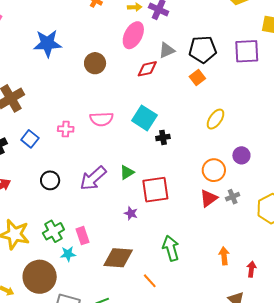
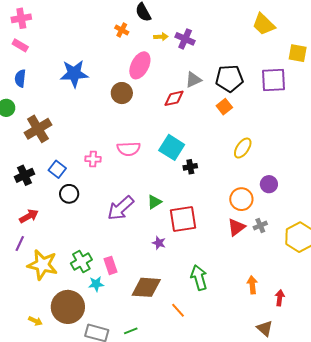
pink ellipse: (133, 35) -> (140, 65), moved
black circle: (50, 180) -> (69, 194), moved

